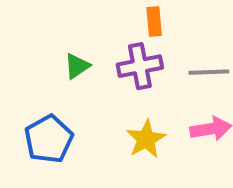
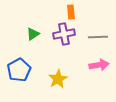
yellow star: (146, 139) -> (58, 79), moved

